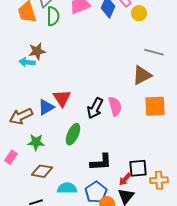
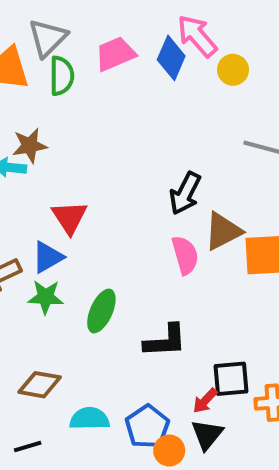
brown triangle: (142, 75) -> (223, 231), moved
red triangle: (62, 98) -> (70, 217), moved
black arrow: (95, 108) -> (185, 193), moved
green star: (36, 142) -> (46, 297), moved
black L-shape: (101, 162) -> (165, 341), moved

